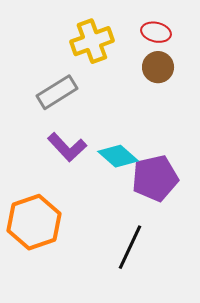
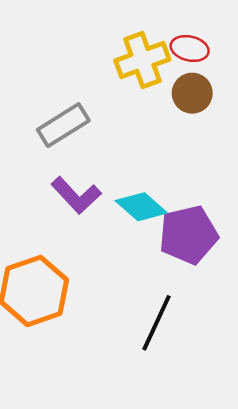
yellow cross: (92, 41) -> (142, 60), moved

